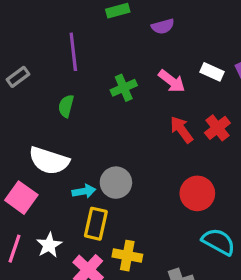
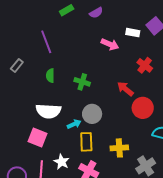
green cross: (124, 88) -> (82, 82), moved, turned -35
red arrow: (181, 130) -> (125, 89), moved
yellow cross: (127, 256) -> (119, 148), moved

